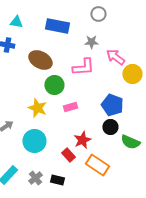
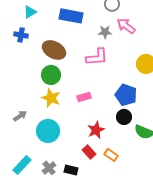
cyan triangle: (16, 22) -> (30, 12), turned -40
pink arrow: (115, 57) -> (126, 26), moved
green circle: (54, 85) -> (51, 75), moved
red rectangle: (68, 155) -> (89, 152), moved
orange rectangle: (97, 165) -> (111, 155), size x0.6

